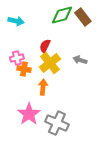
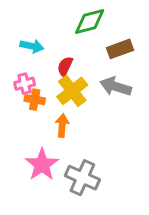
brown rectangle: (83, 17) -> (120, 49), moved, turned -72
cyan arrow: (16, 21) -> (32, 46), moved
gray arrow: (80, 60) -> (116, 87), size x1.5

